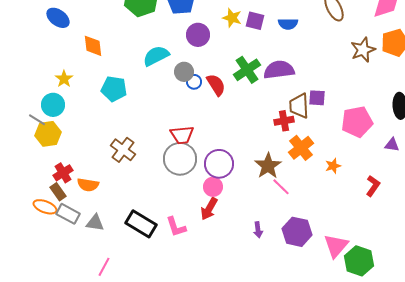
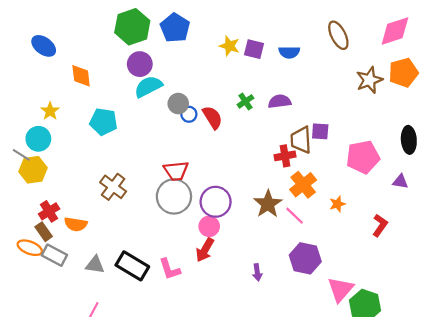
purple circle: (198, 35) -> (140, 64), moved
green cross: (247, 70) -> (245, 101), size x0.6
purple semicircle: (279, 70) -> (280, 101), size x0.7
pink line: (281, 187) -> (295, 216), moved
gray triangle: (95, 223) -> (95, 265), moved
purple hexagon: (297, 232) -> (305, 258), moved

